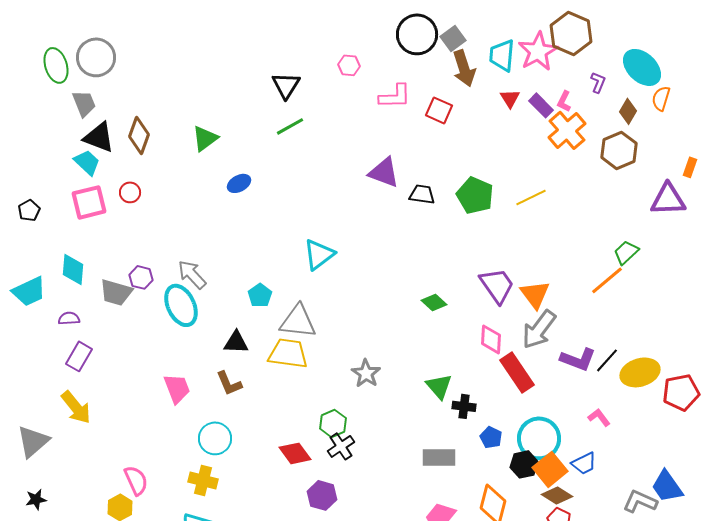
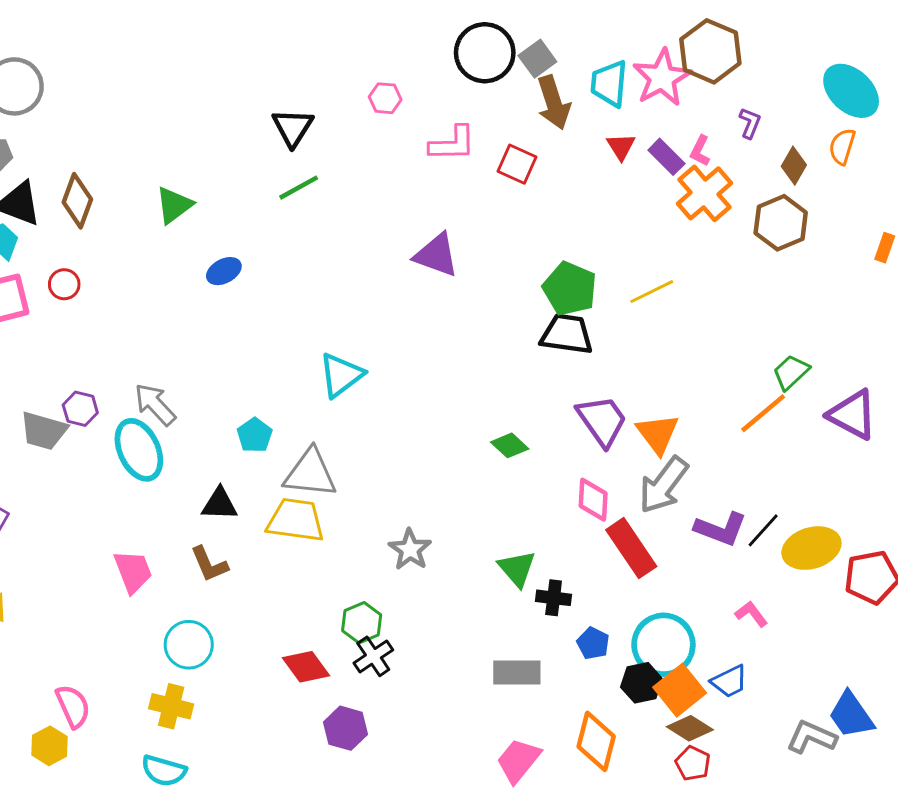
cyan ellipse: (642, 67) -> (851, 91), moved
black trapezoid: (422, 194) -> (567, 334), moved, size x1.4
purple triangle: (668, 199) -> (852, 415), moved, turned 30

